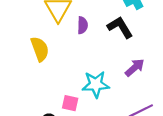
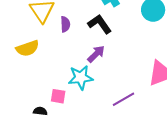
yellow semicircle: (40, 49) -> (27, 48), turned 95
purple arrow: (135, 68) -> (96, 54), moved

